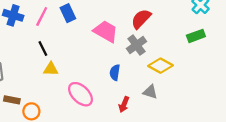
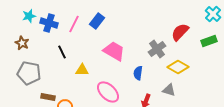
blue rectangle: (68, 13) -> (97, 21), turned 63
red semicircle: (141, 19) -> (180, 32), moved
pink trapezoid: (106, 31) -> (114, 51), moved
black line: (43, 48) -> (62, 52), moved

